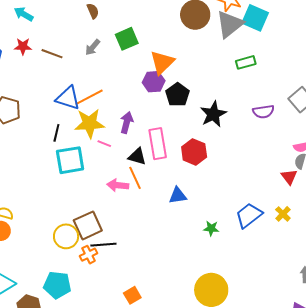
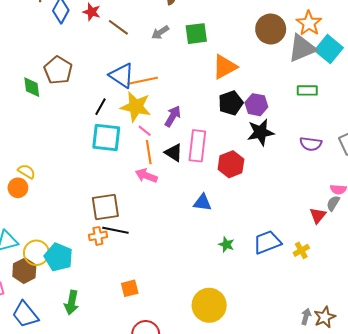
purple hexagon: (154, 82) -> (256, 105), moved
orange line: (135, 178) -> (149, 152), moved
yellow circle: (66, 236) -> (36, 253), moved

